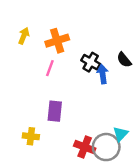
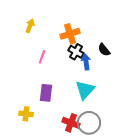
yellow arrow: (24, 36) -> (30, 26), moved
orange cross: (57, 41) -> (70, 34), moved
cyan triangle: (120, 134) -> (85, 90), moved, size x1.5

